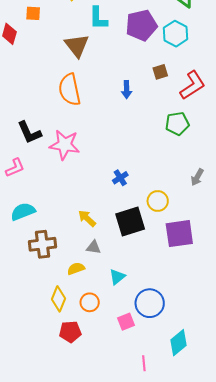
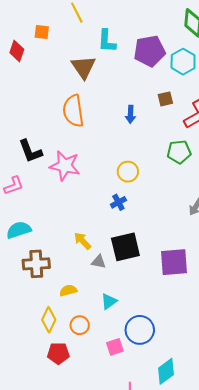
yellow circle: (158, 201) -> (128, 172), moved
gray triangle: (94, 247) -> (99, 262), moved

